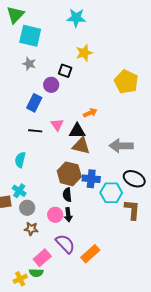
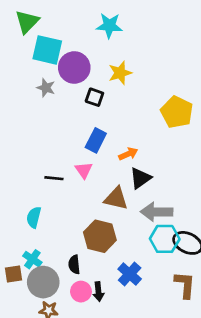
purple circle: (51, 85) -> (74, 67), moved, size x1.5
blue rectangle: (34, 103) -> (96, 140), moved
black triangle: (77, 131) -> (140, 178), moved, turned -36
gray arrow: (121, 146) -> (157, 212), moved
blue cross: (91, 179) -> (130, 274), moved, turned 36
cyan hexagon: (111, 193) -> (165, 239), moved
black semicircle: (67, 195) -> (74, 265), moved
gray circle: (27, 208) -> (43, 282), size x1.5

